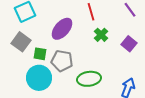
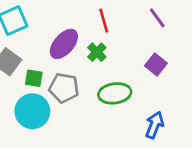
green cross: (101, 35) -> (97, 52), moved
green ellipse: (89, 79) -> (115, 93), moved

